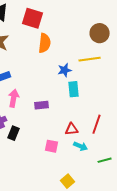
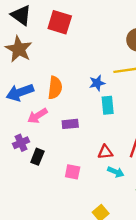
orange semicircle: (45, 43) -> (55, 88), moved
pink arrow: (14, 98) -> (37, 116), turned -132
pink square: (52, 146) -> (73, 172), moved

